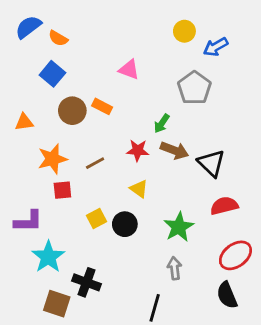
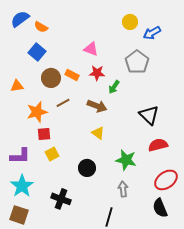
red star: (138, 150) -> (97, 73), moved
brown arrow: (174, 150) -> (97, 106), moved
brown line: (95, 163) -> (63, 103), moved
yellow square: (96, 219) -> (52, 154), moved
black circle: (125, 224) -> (87, 168), moved
green star: (179, 227) -> (126, 160), turned -30
cyan star: (48, 257) -> (22, 186), moved
brown square: (57, 304) -> (19, 215), moved

